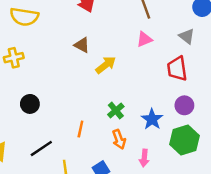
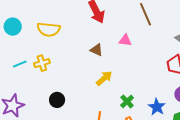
pink triangle: (144, 39) -> (125, 40), moved, turned 32
yellow arrow: (106, 65) -> (104, 78), moved

